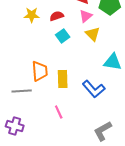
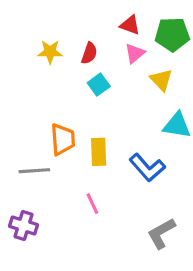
red semicircle: (57, 16) -> (89, 53), turned 128
yellow triangle: (93, 34) -> (161, 80), moved

